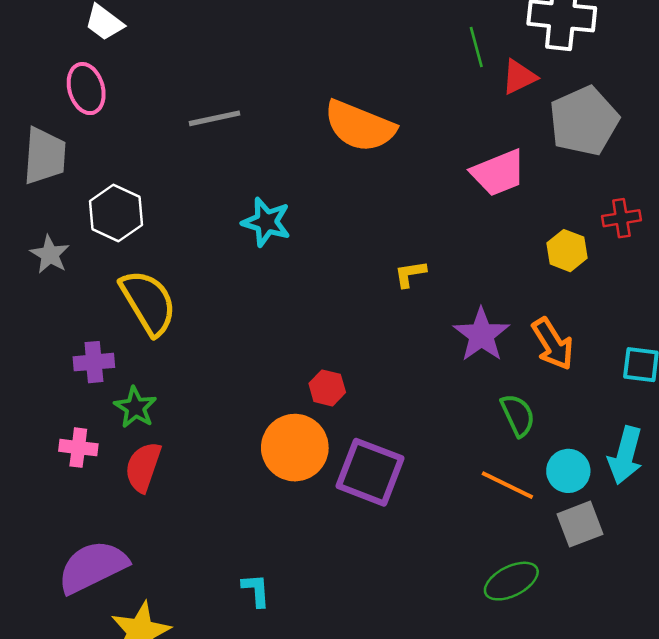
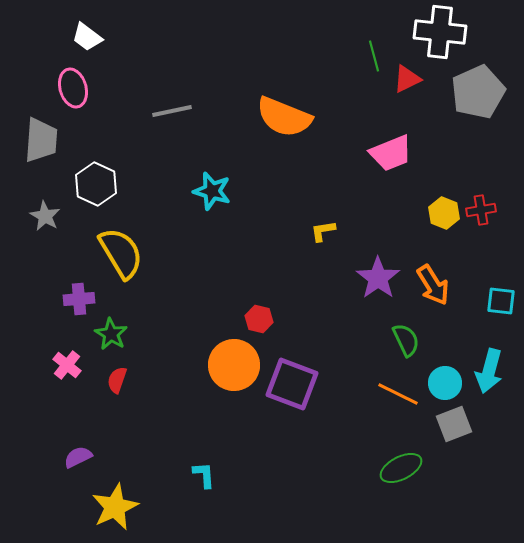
gray pentagon: (584, 121) -> (478, 92), moved
red cross: (621, 218) -> (481, 210), moved
pink cross: (78, 448) -> (67, 365), turned 32
red semicircle: (143, 467) -> (117, 380), size x0.7
purple semicircle: (93, 567) -> (78, 457), size x0.5

